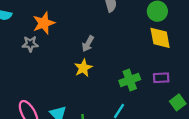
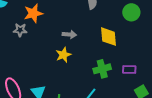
yellow diamond: (160, 38) -> (109, 37), moved
gray arrow: (88, 44) -> (69, 34), turned -120

